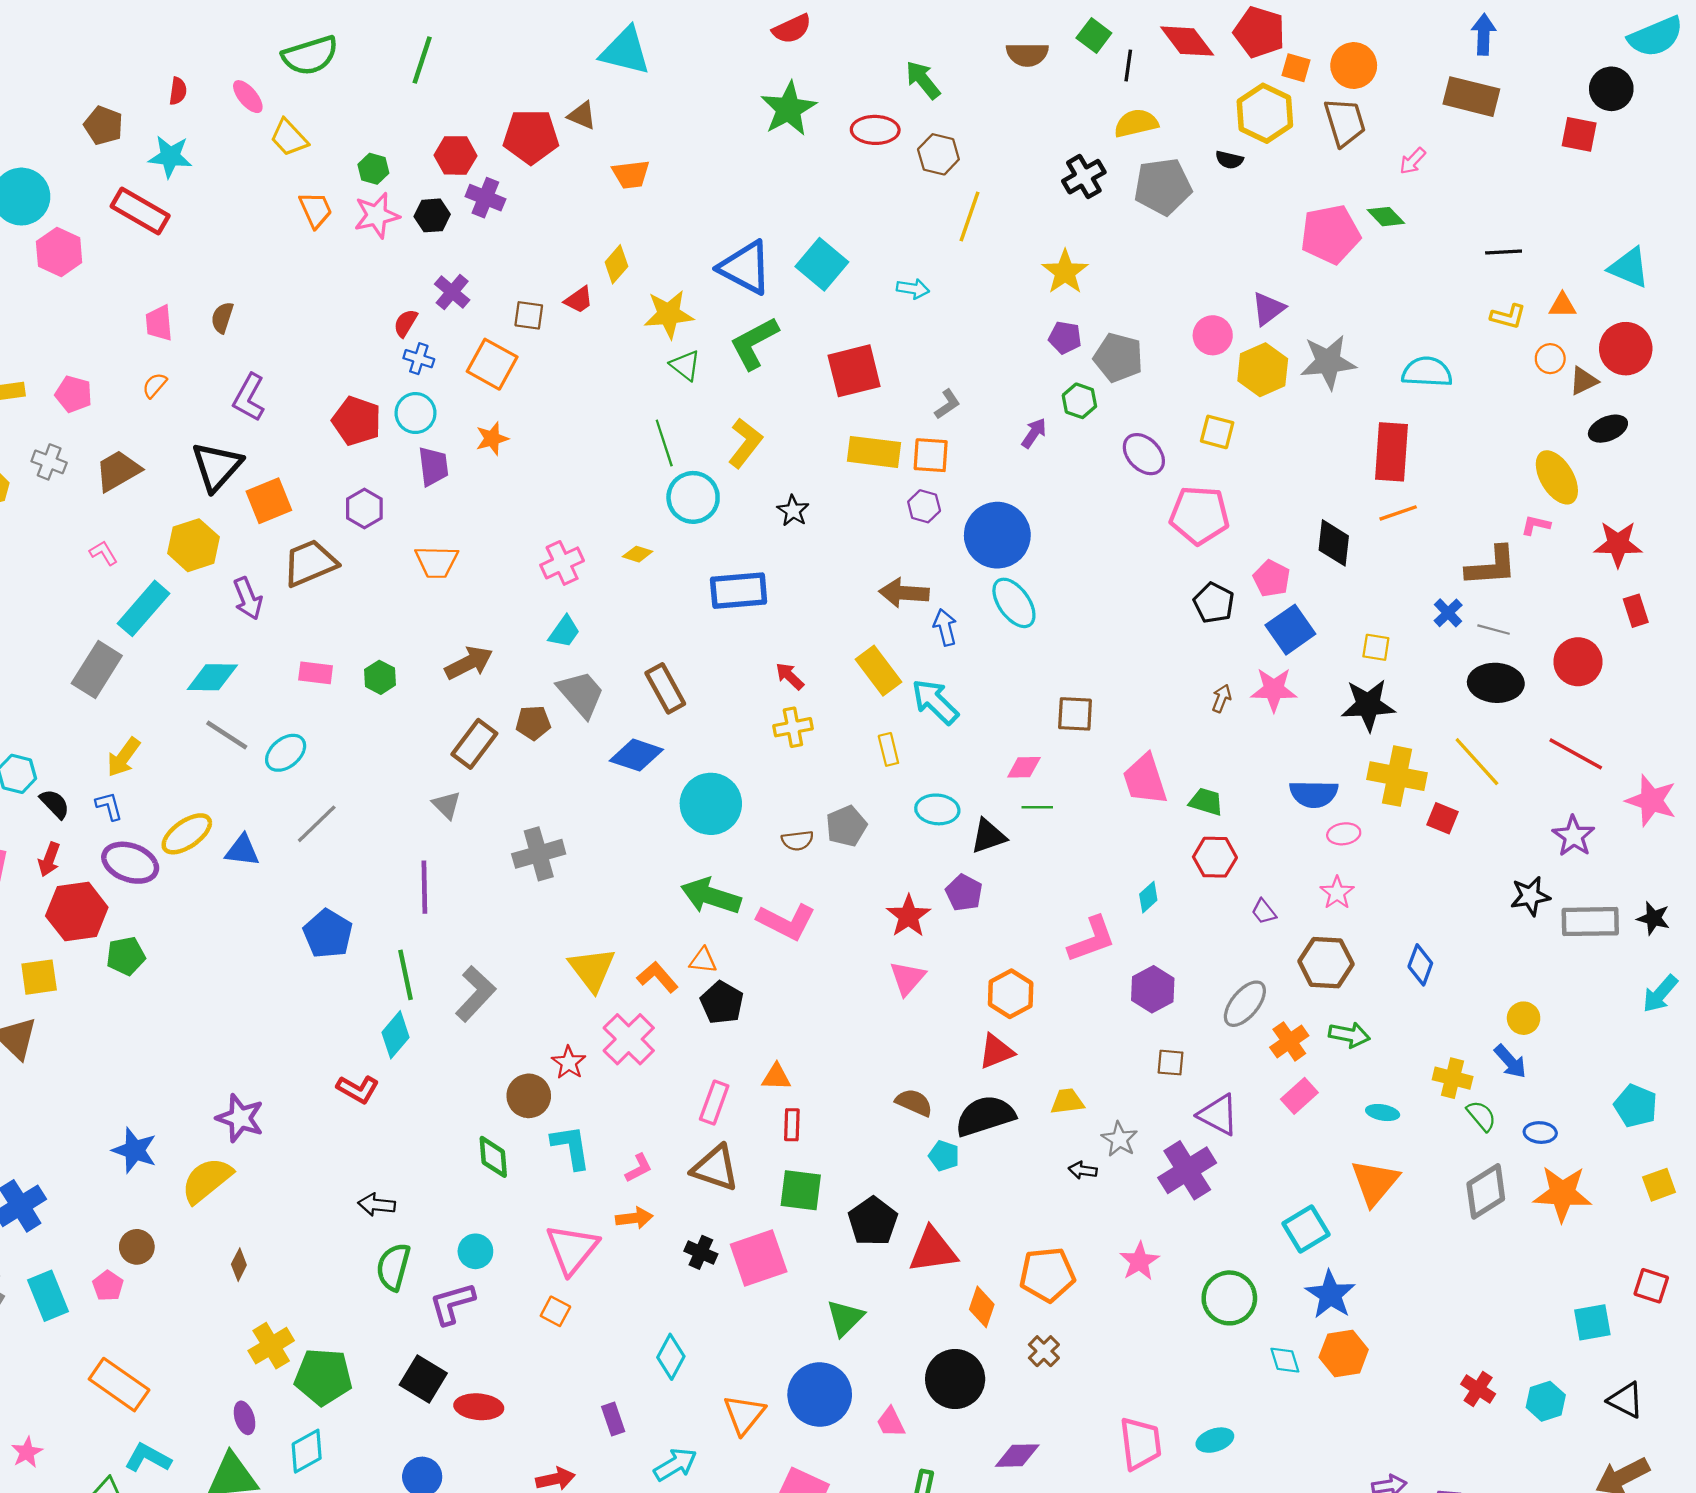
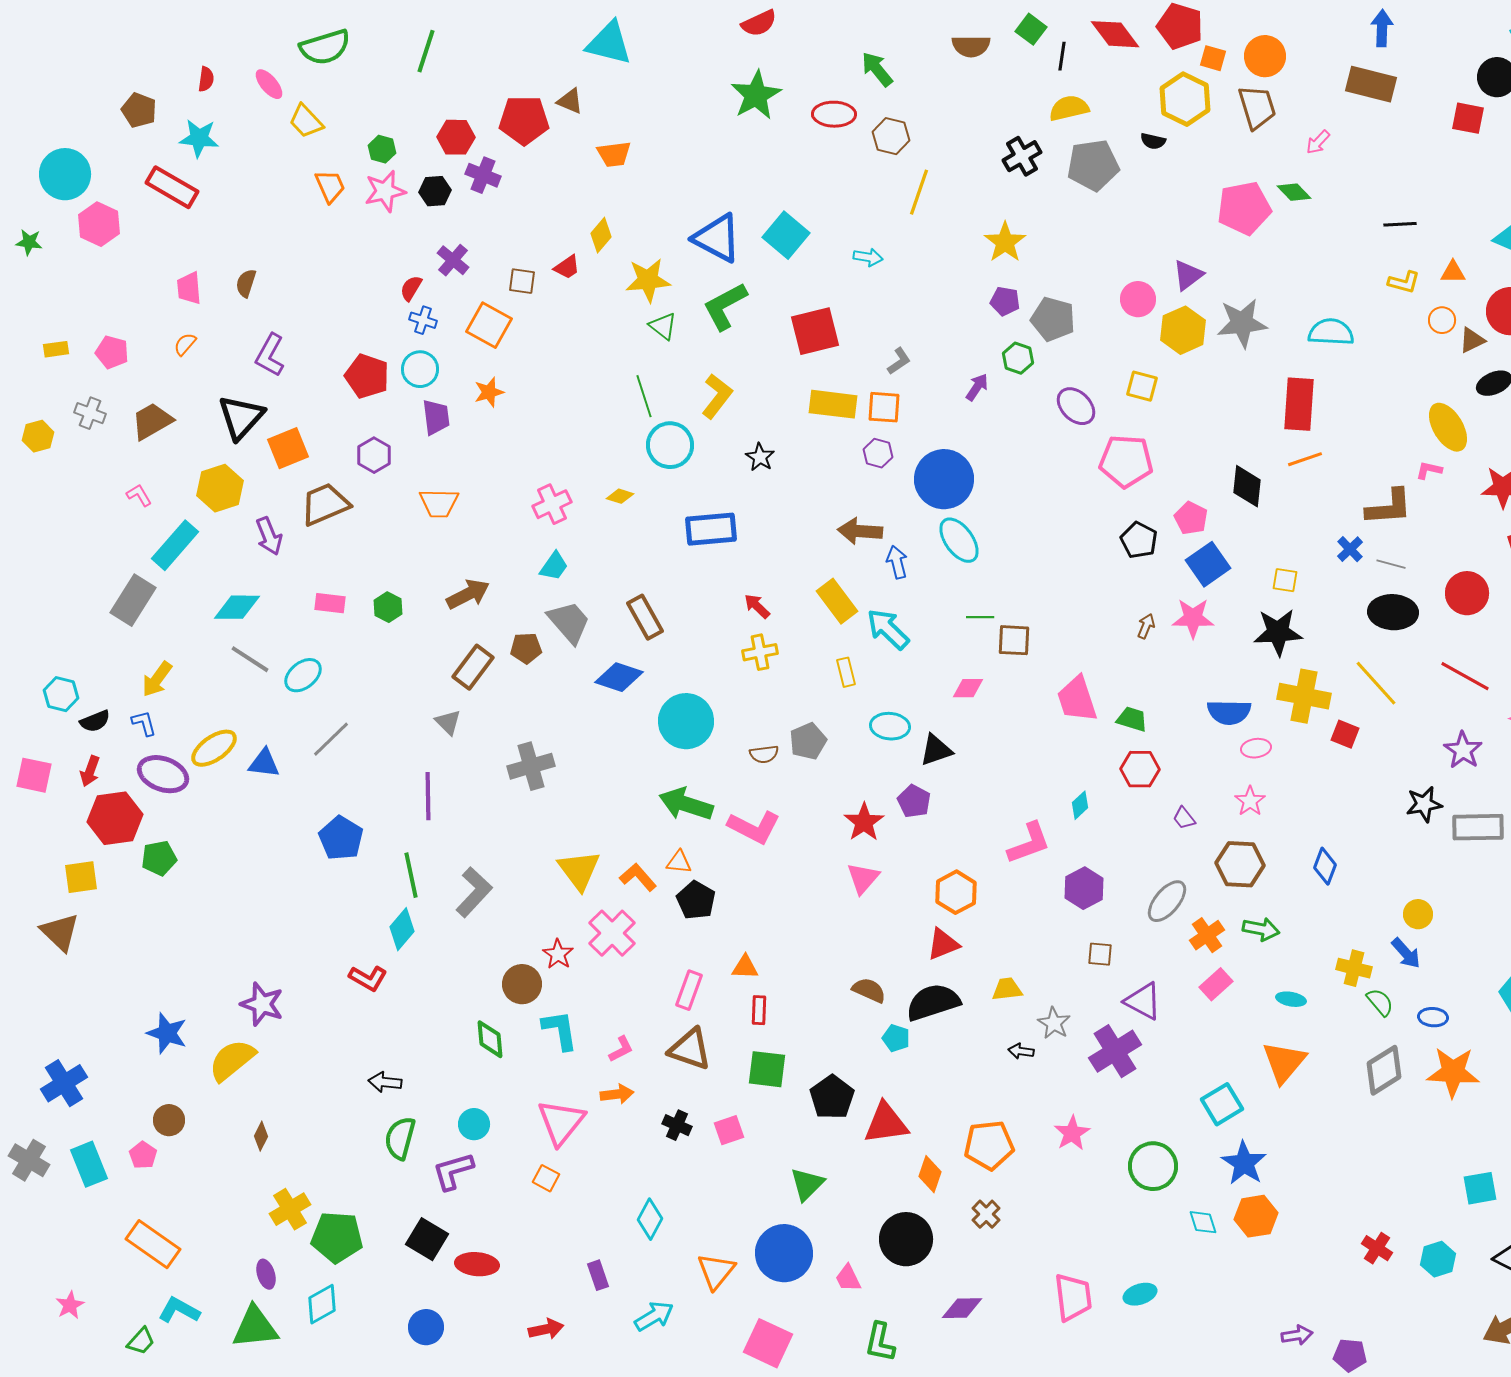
black semicircle: (55, 804) -> (95, 721), turned 112
green line: (1037, 807) -> (980, 617), moved
pink square: (759, 1258) -> (729, 1130), size x0.6

